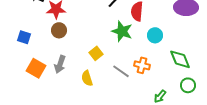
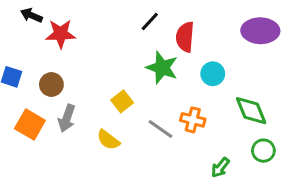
brown circle: (59, 30) -> (51, 85), moved
yellow semicircle: (87, 78) -> (108, 140), turned -35

